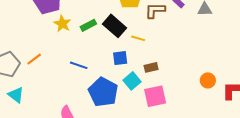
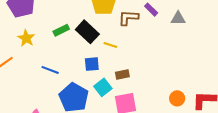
yellow star: (62, 24) -> (26, 38), moved
orange circle: (208, 80) -> (177, 98), moved

